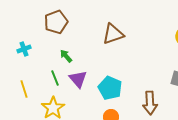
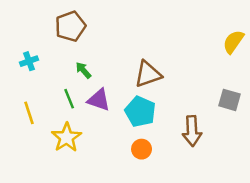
brown triangle: (113, 34) -> (148, 74), moved
purple triangle: (78, 79) -> (99, 100), turned -30

